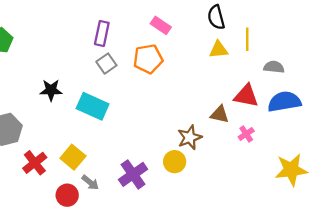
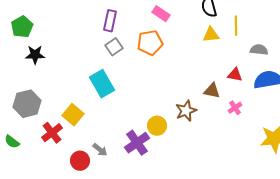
black star: (51, 90) -> (35, 55), moved
red triangle: (246, 96) -> (235, 75), size x0.7
cyan rectangle: (93, 106) -> (102, 84), turned 36
yellow square: (73, 157) -> (73, 115), moved
yellow circle: (175, 162) -> (157, 126), moved

